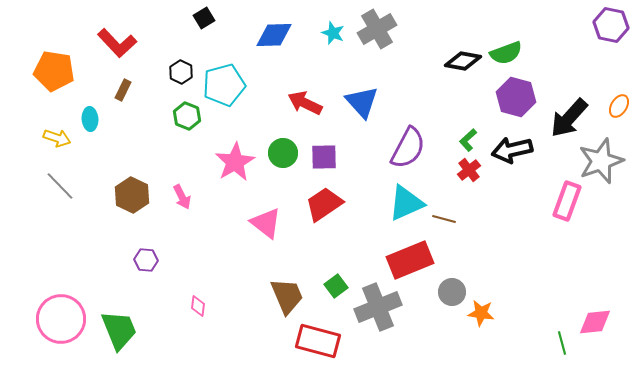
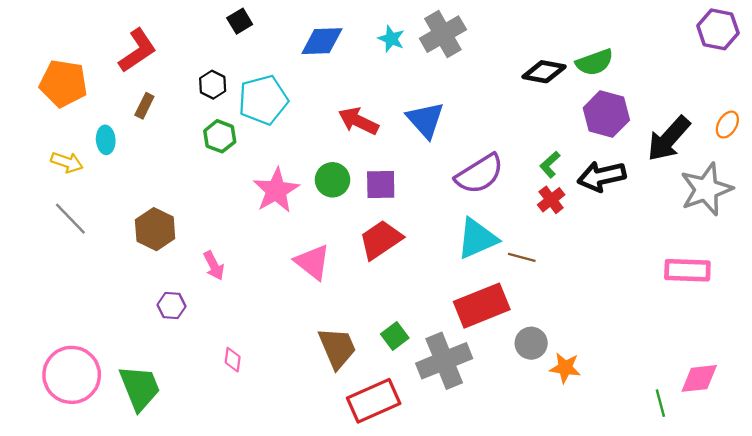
red L-shape: (117, 43) -> (137, 51), turned -81
purple semicircle: (408, 148) -> (479, 174), turned 30
pink arrow: (182, 197) -> (214, 266), moved
pink rectangle: (567, 201) -> (687, 270), moved, turned 72
red rectangle: (318, 341) -> (374, 401), turned -39

